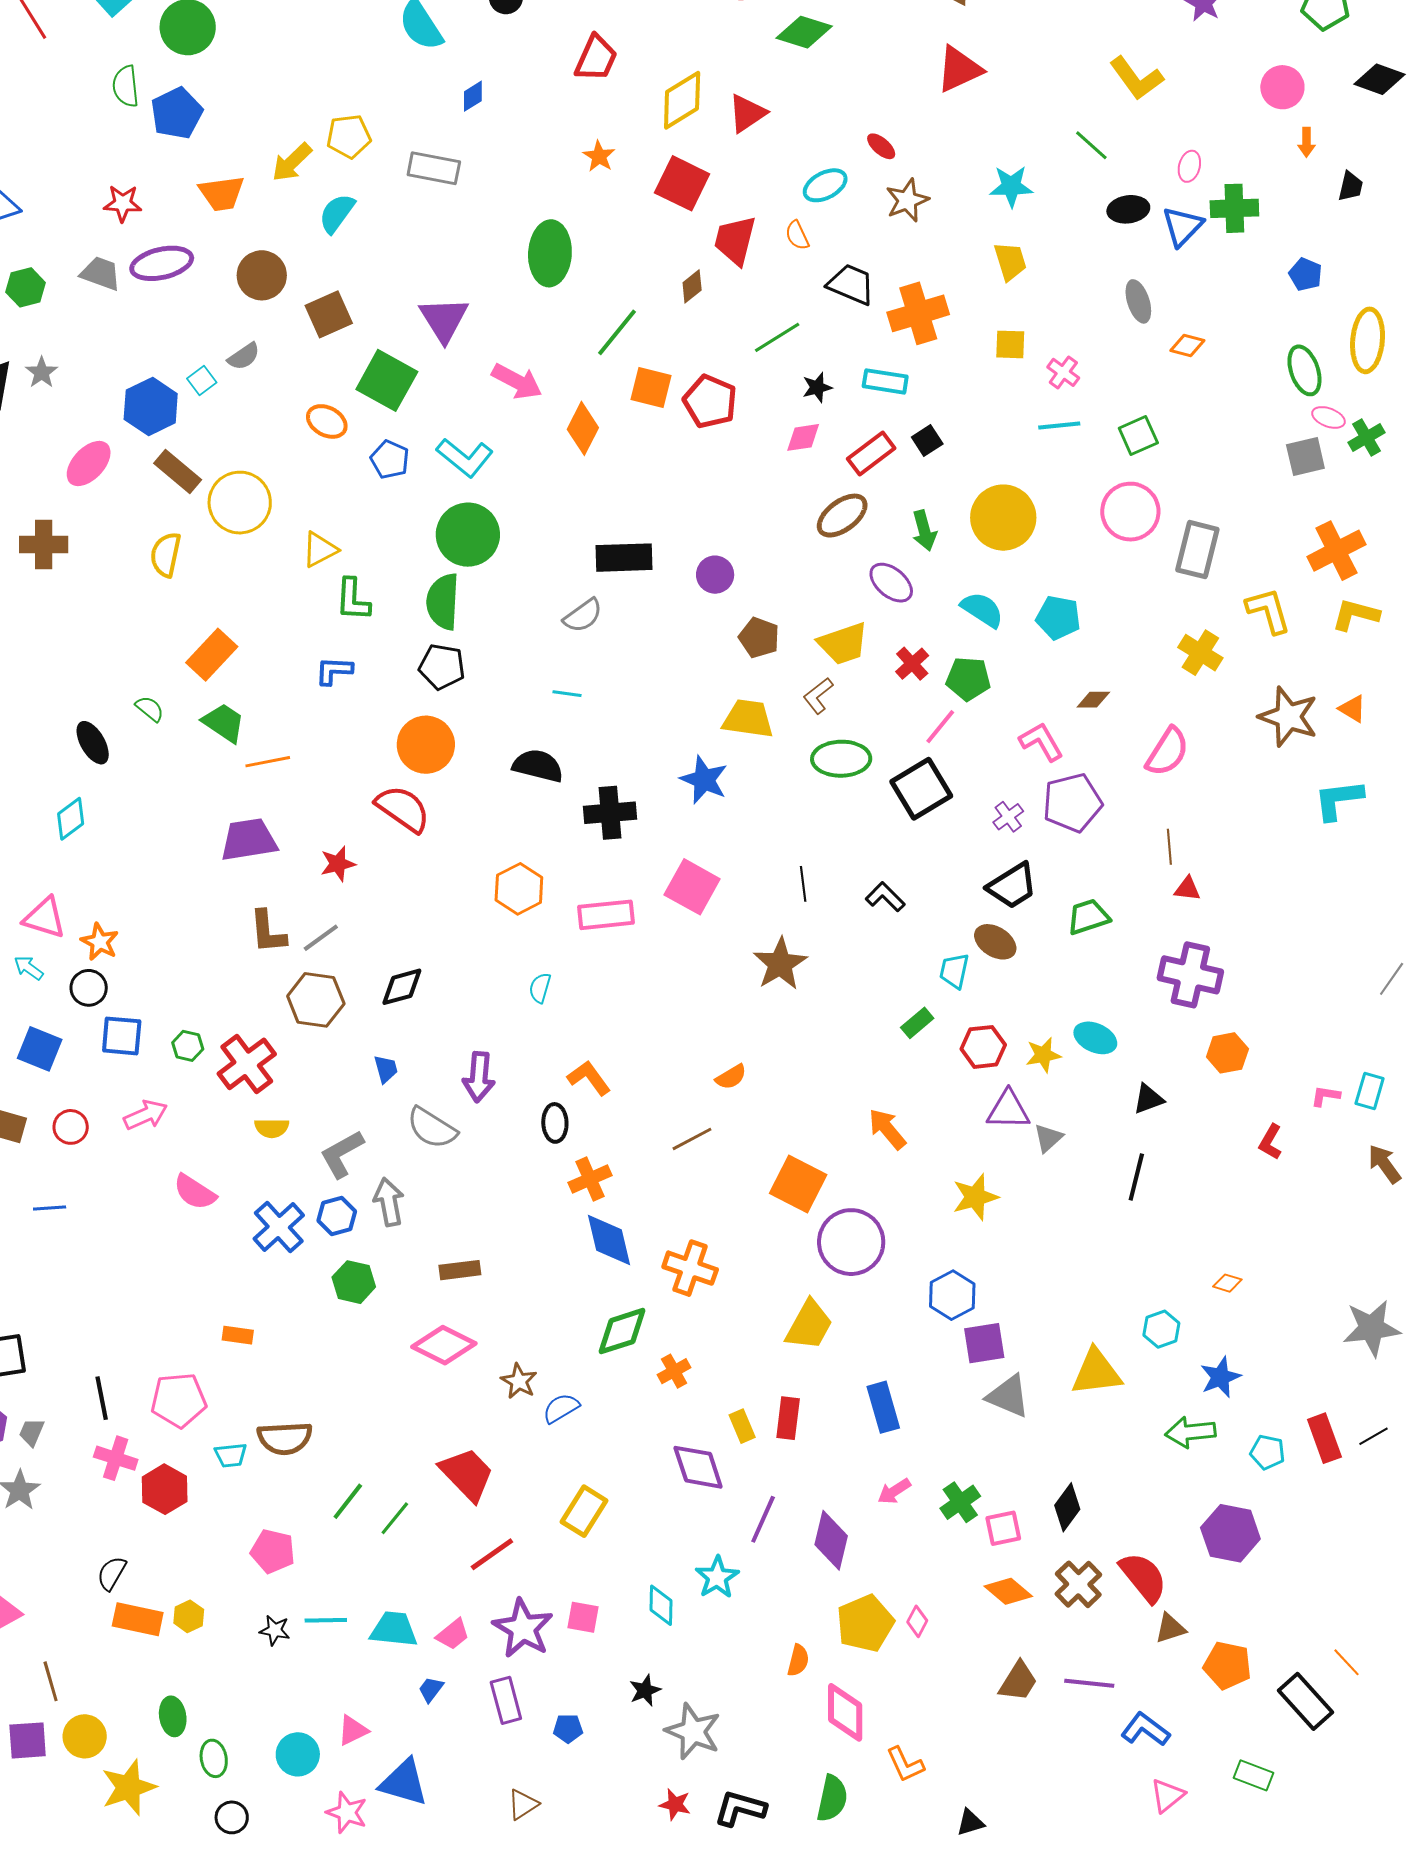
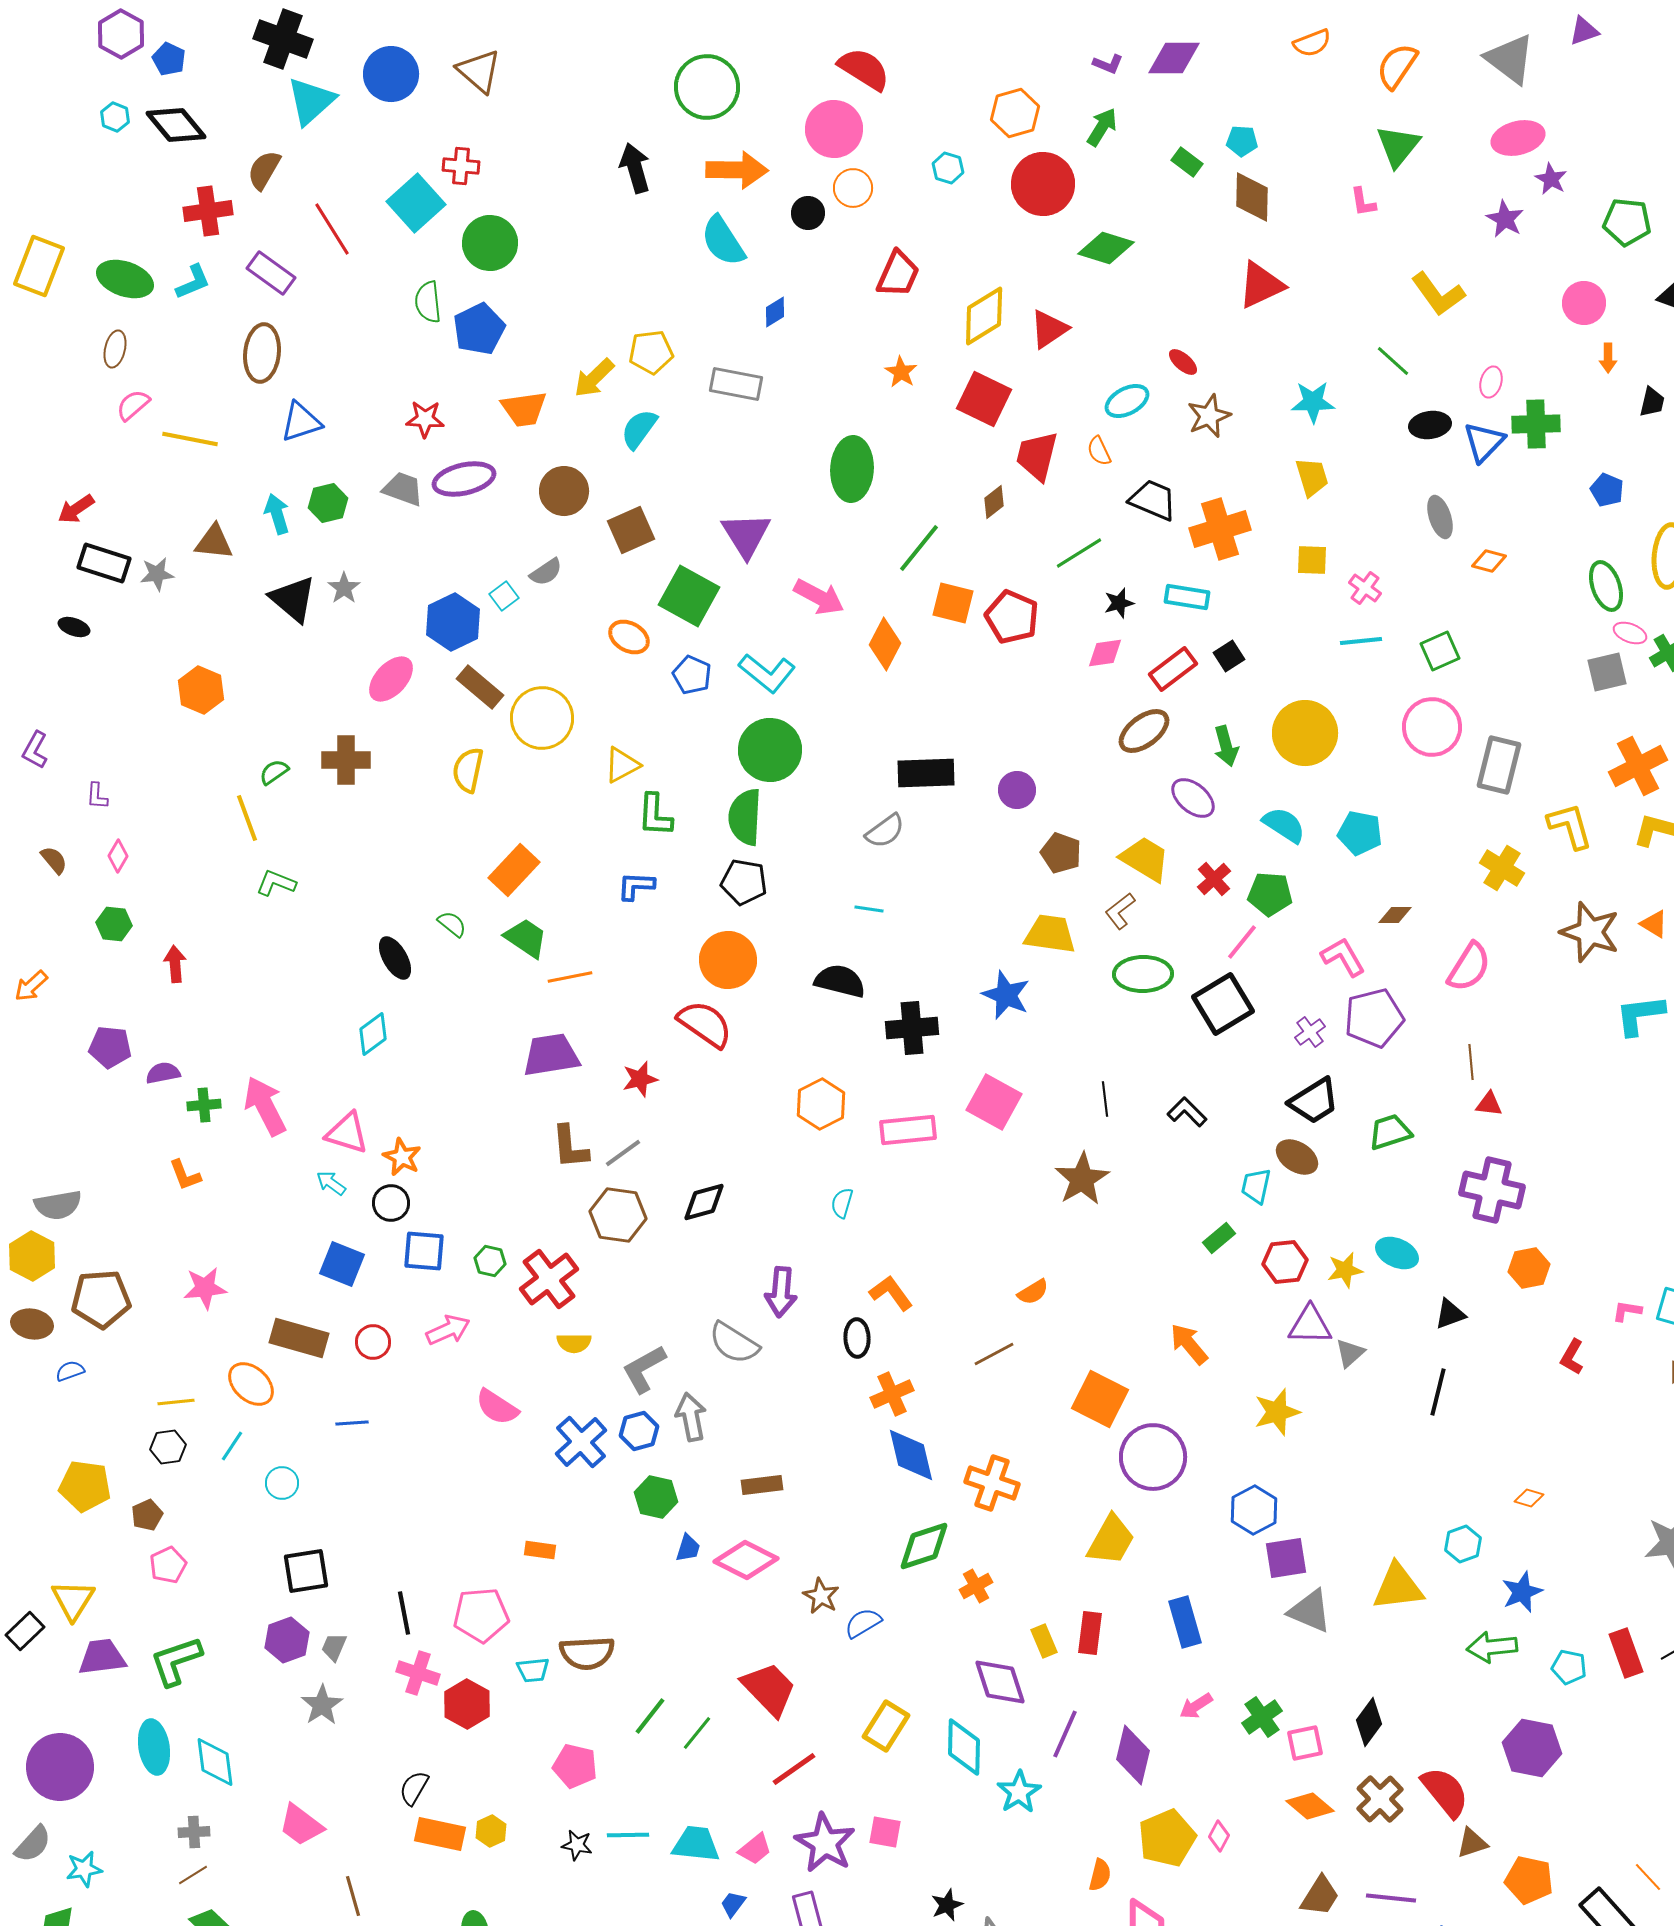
yellow trapezoid: (843, 644) -> (1145, 859), turned -130
blue trapezoid: (386, 1069) -> (688, 1548), moved, turned 32
cyan diamond: (661, 1605) -> (964, 1747), moved, size x1.4

